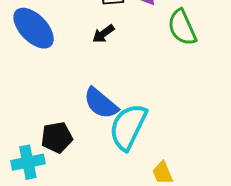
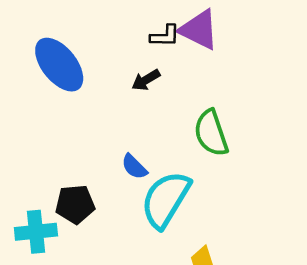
green semicircle: (182, 27) -> (211, 133), moved
blue semicircle: (101, 103) -> (134, 167), size x0.6

